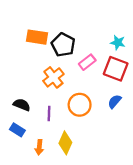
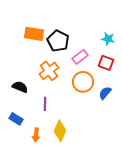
red square: (116, 69) -> (106, 63), size x0.7
black semicircle: (22, 105) -> (20, 87), moved
orange circle: (80, 105) -> (83, 82), moved

